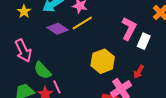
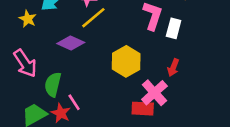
yellow star: (24, 11) -> (28, 19), moved
purple diamond: (58, 29) -> (71, 43), moved
green semicircle: (42, 70) -> (53, 84), turned 66

